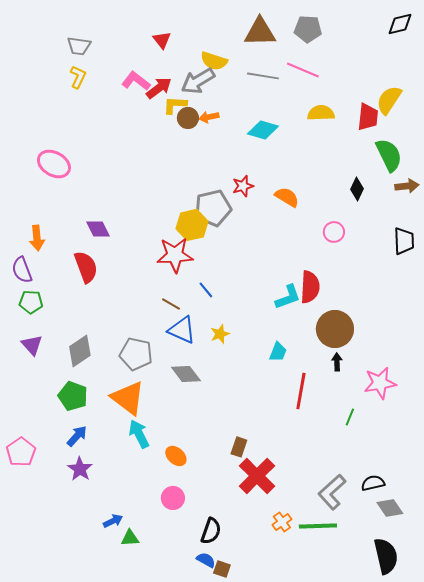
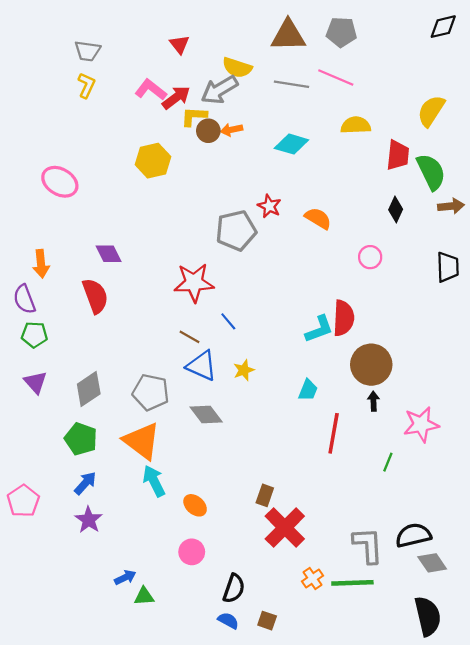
red trapezoid: (368, 117) -> (398, 155), moved
red star: (243, 186) -> (269, 206), turned -30
yellow hexagon: (192, 225) -> (153, 161), moved
black semicircle: (373, 483) -> (413, 535), size x1.4
gray L-shape: (332, 492) -> (368, 545), turned 129
brown square: (222, 569) -> (267, 621), moved

